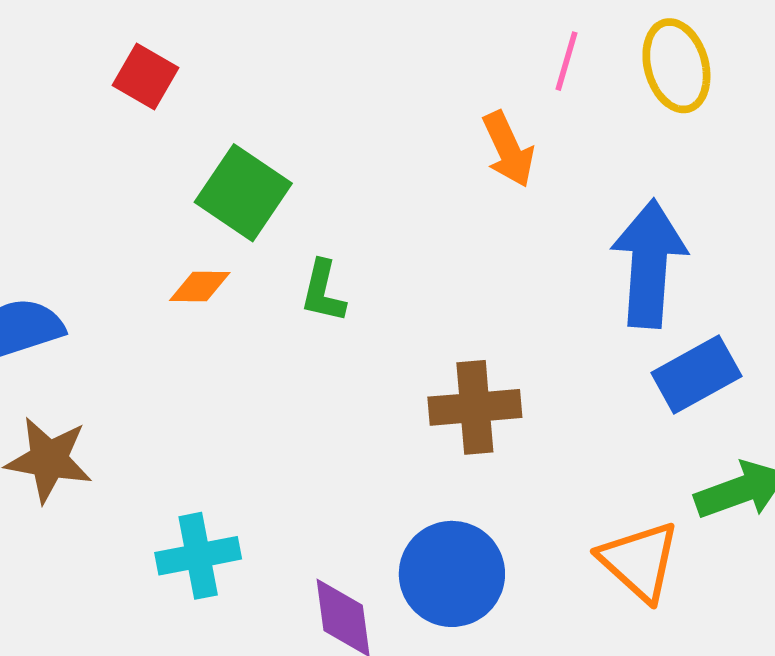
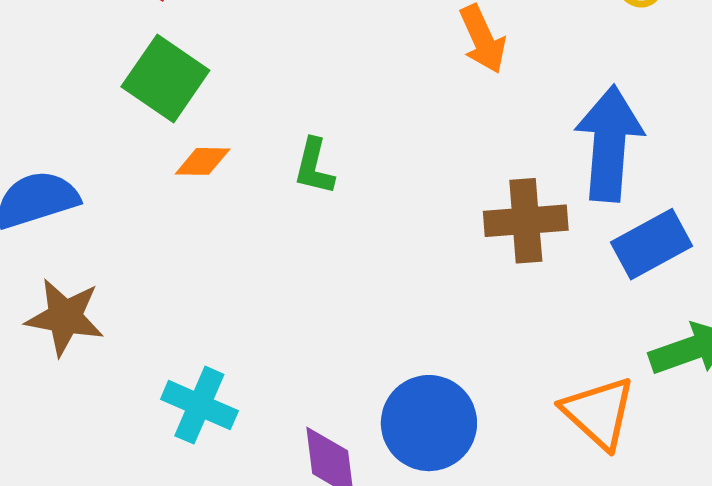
green square: (243, 193) -> (165, 79), moved
brown cross: (475, 407) -> (526, 221), moved
cyan cross: (198, 556) -> (199, 405), turned 34

